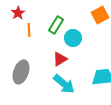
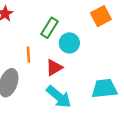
orange line: (29, 30) -> (28, 55), moved

